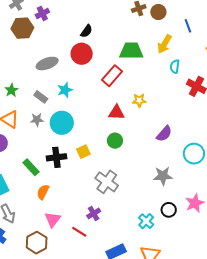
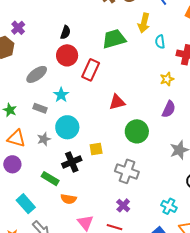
red rectangle: (112, 76) -> (91, 70), moved
yellow star: (139, 100) -> (167, 79), moved
gray star: (37, 120) -> (44, 139), moved
green circle: (115, 141) -> (137, 131), moved, size x1.5
yellow square: (83, 152) -> (96, 149), turned 32
orange semicircle: (43, 192) -> (69, 199), turned -91
cyan cross: (146, 221) -> (169, 206), moved

